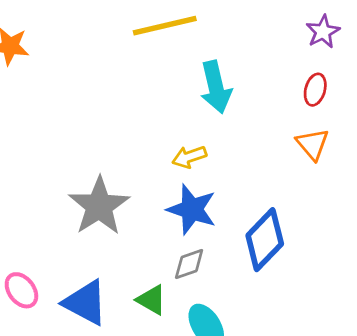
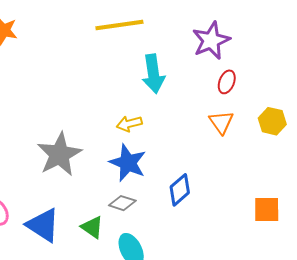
purple star: (323, 32) -> (211, 40), moved, size x1.5
blue diamond: (265, 240) -> (180, 190), size x0.7
gray diamond: (189, 264) -> (122, 203), turned 32

